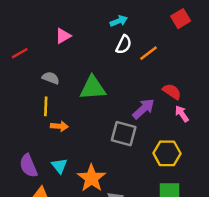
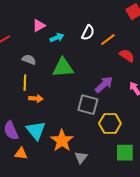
cyan arrow: (119, 21) -> (57, 38), moved
red semicircle: (172, 92) -> (127, 56), moved
yellow hexagon: (167, 153) -> (110, 124), moved
cyan triangle: (59, 166) -> (36, 131), size x1.5

